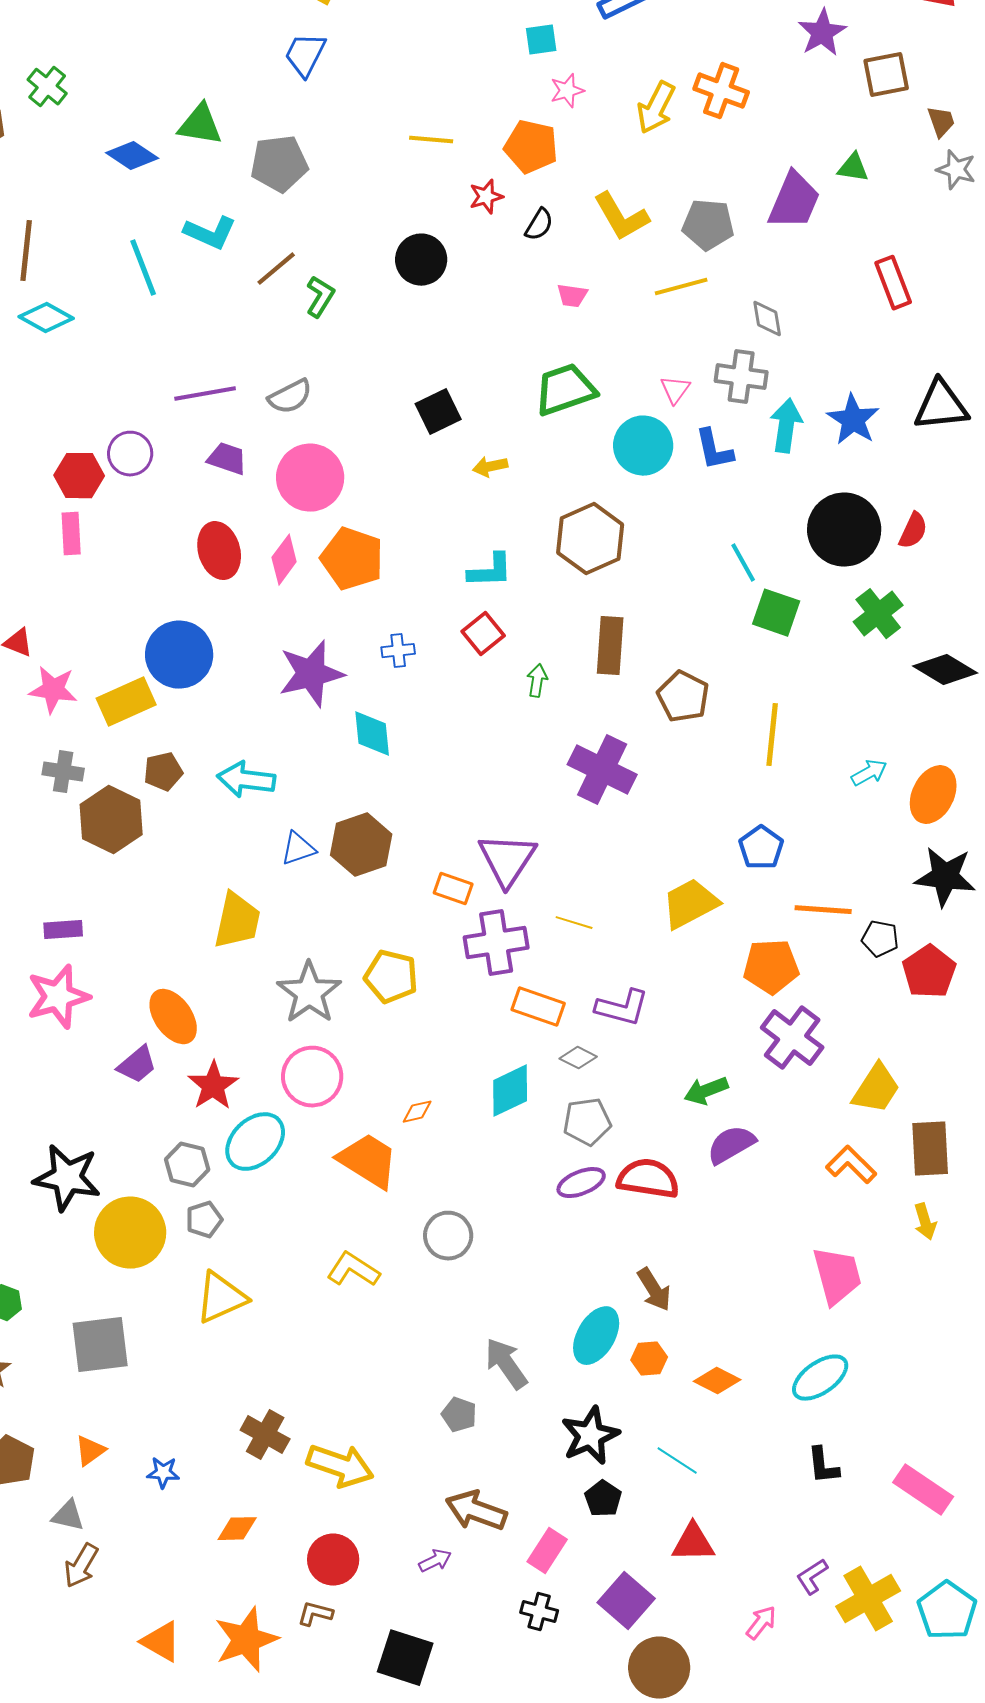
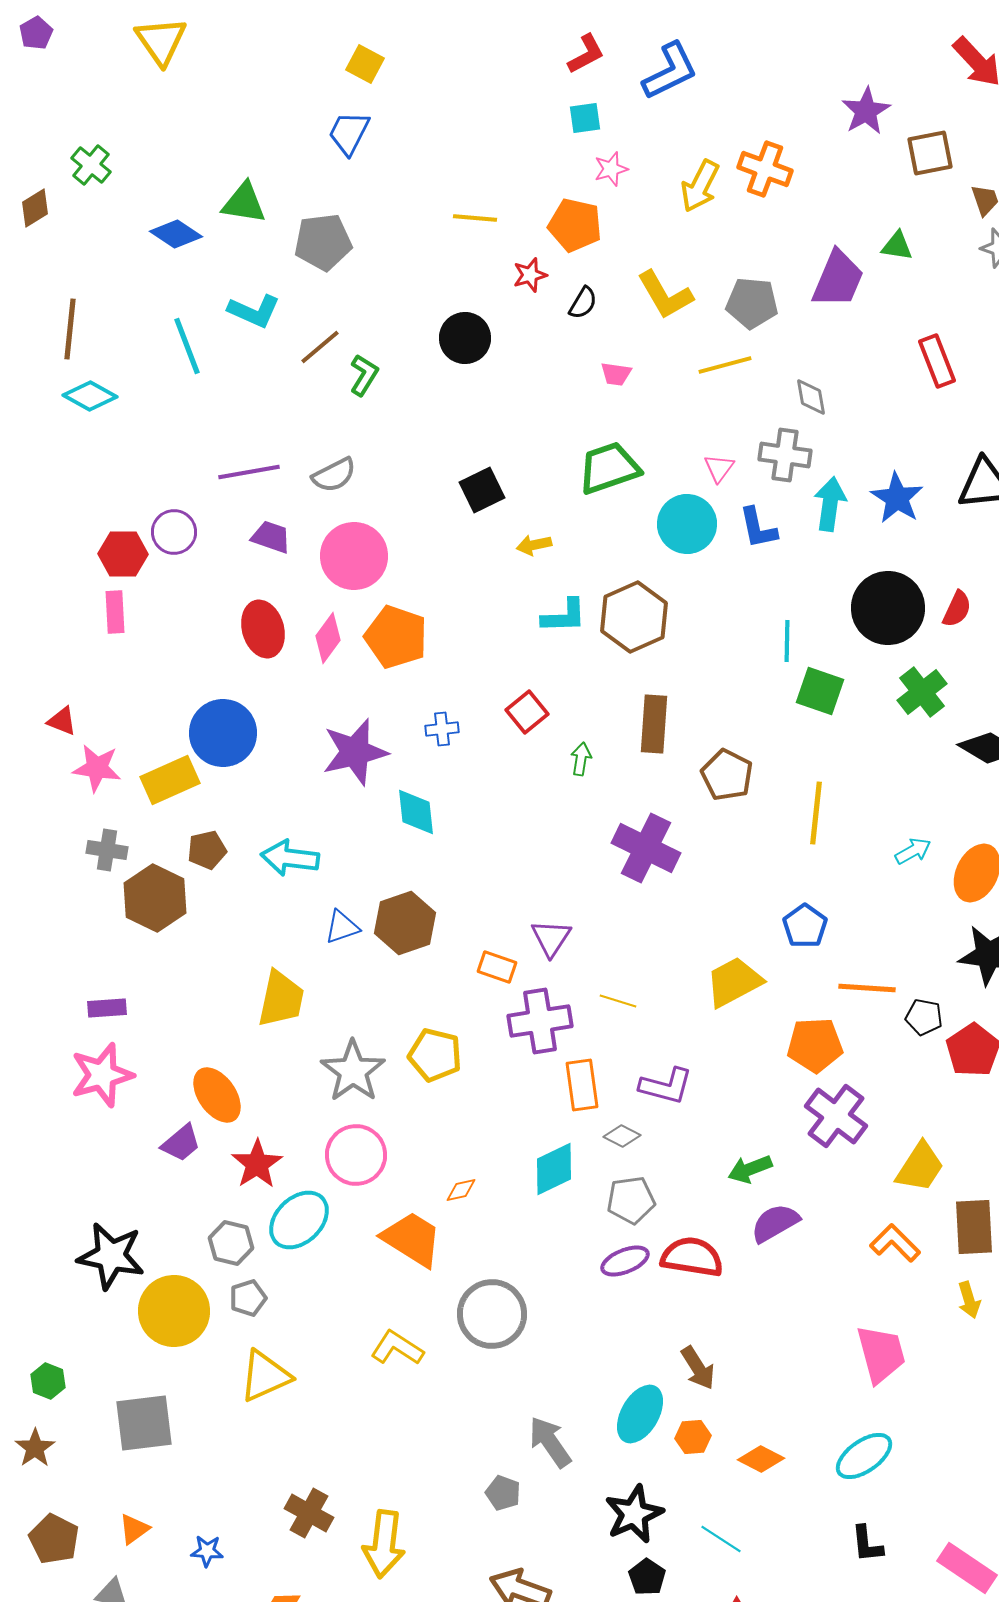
cyan line: (743, 563) -> (787, 641), turned 30
cyan L-shape: (490, 571) -> (564, 616), moved
purple triangle: (507, 860) -> (551, 938), size x0.7
orange rectangle: (538, 1007) -> (582, 1085), turned 63
gray circle: (448, 1236) -> (492, 1314), size x1.4
yellow arrow: (340, 1466) -> (384, 1544), turned 78

